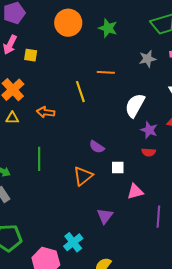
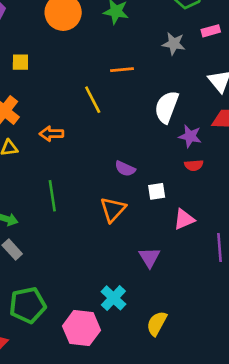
gray star: (147, 59) -> (174, 44), turned 30

